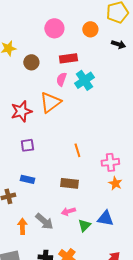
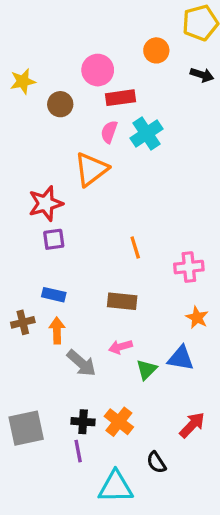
pink circle: (54, 28) -> (98, 70), moved
red star: (21, 111) -> (46, 204), moved
orange star: (115, 183) -> (197, 317), moved
orange arrow: (22, 226) -> (57, 331), moved

